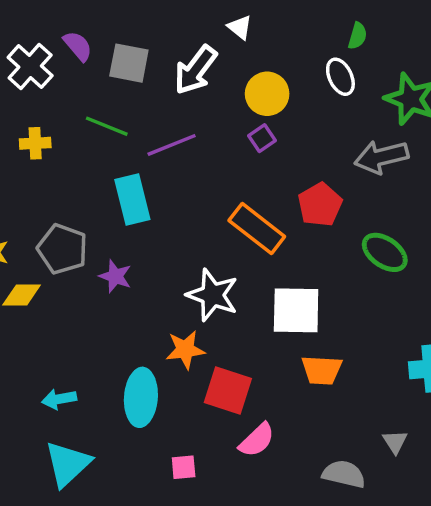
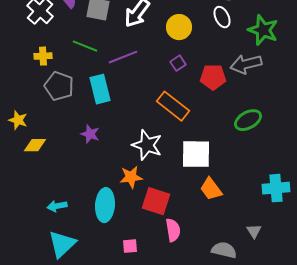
purple square: (262, 138) -> (178, 63), moved
red pentagon: (320, 205) -> (213, 77), moved, turned 30
gray pentagon: (62, 249) -> (59, 86), moved
green ellipse: (385, 252) -> (248, 120), turned -64
orange trapezoid: (322, 370) -> (211, 189), turned 50
pink semicircle: (257, 440) -> (173, 230), turned -55

